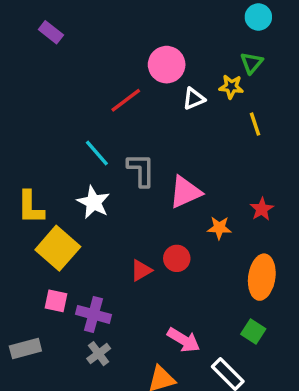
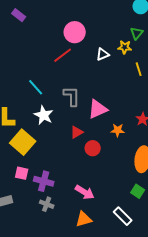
pink circle: (167, 65) -> (75, 32), moved
cyan line: (97, 153) -> (36, 87), moved
red triangle: (141, 270) -> (77, 132), moved
pink arrow: (184, 340) -> (85, 192), moved
gray cross: (99, 354) -> (47, 204), turned -32

